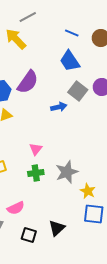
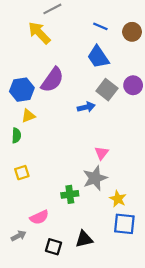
pink triangle: (36, 149) -> (101, 153), moved
green cross: (36, 173) -> (70, 194), moved
black triangle: (57, 228) -> (84, 239), turned 30

